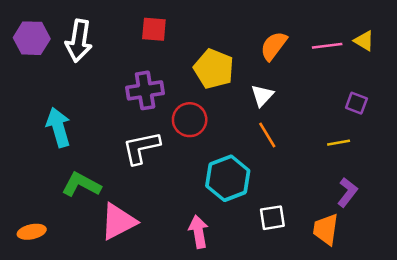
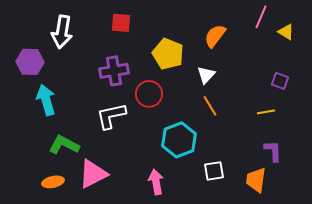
purple hexagon: (32, 38) -> (30, 62), moved
pink line: (327, 46) -> (261, 17), moved, turned -60
purple L-shape: (347, 192) -> (273, 151), turned -40
orange ellipse: (32, 232) -> (53, 182), moved

